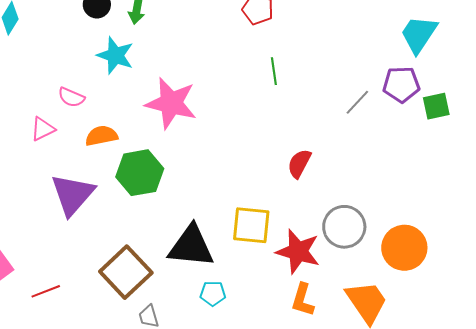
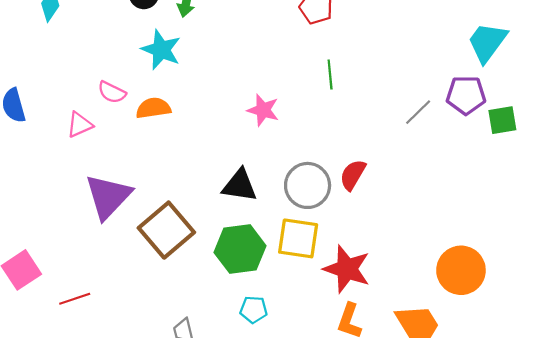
pink star: (171, 103) -> (263, 110), moved, size x0.6
orange semicircle: (101, 136) -> (153, 108), moved
green hexagon: (140, 173) -> (240, 249), moved
gray circle: (344, 227) -> (308, 185), moved
black triangle: (191, 246) -> (240, 185), moved, size x0.7
brown square: (126, 272) -> (166, 230), moved

